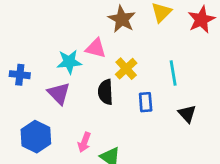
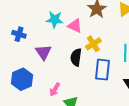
cyan star: (69, 62) -> (55, 20), moved
blue rectangle: (146, 102) -> (102, 70), size x1.5

